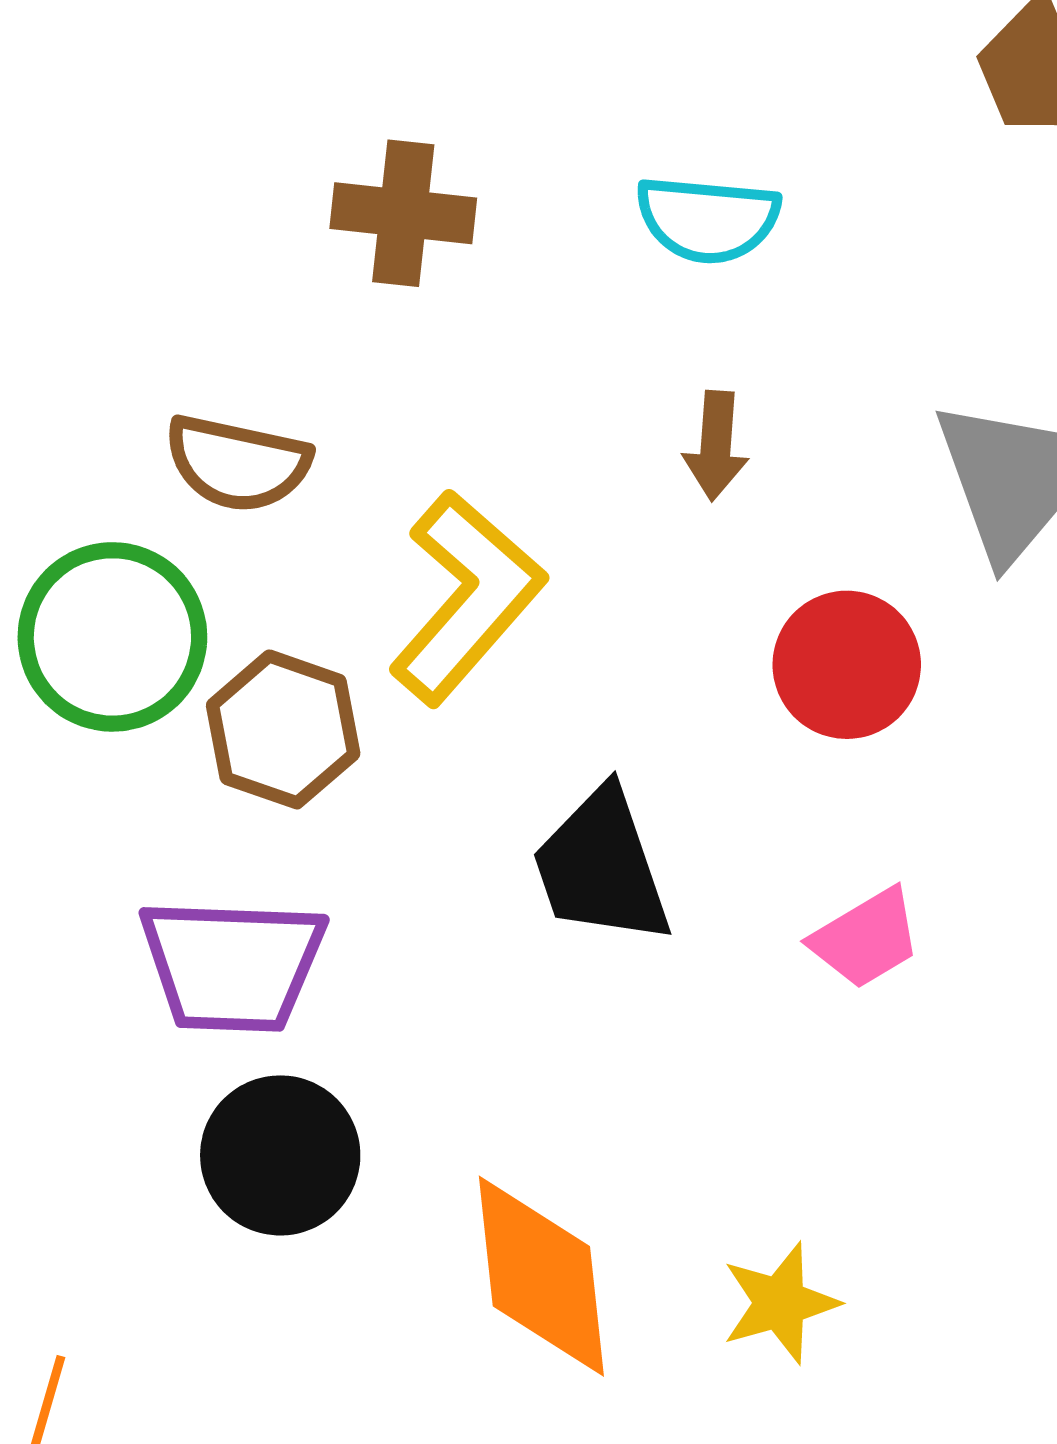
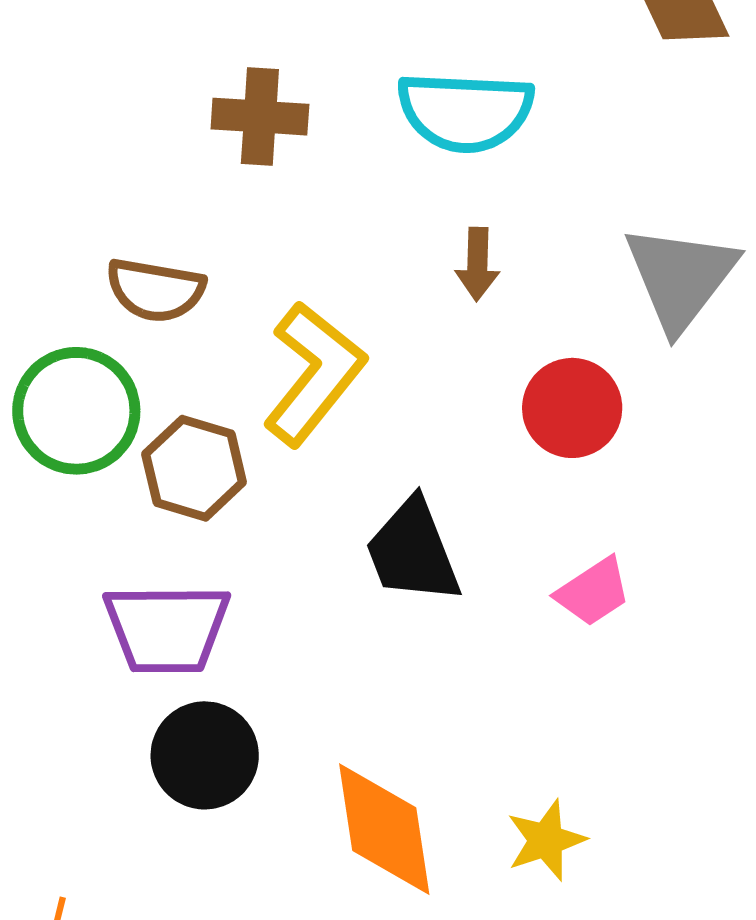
cyan semicircle: (708, 219) -> (465, 112), size x1.4

